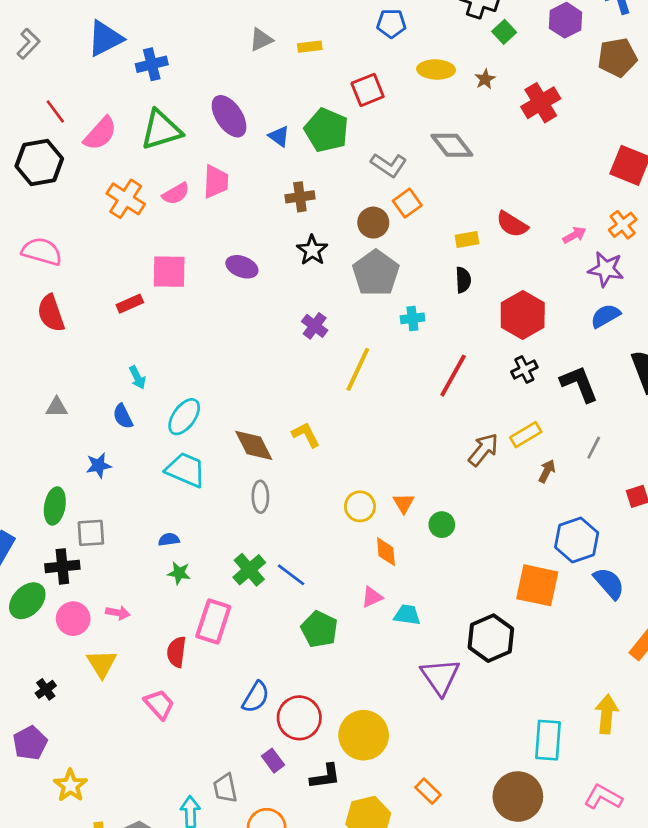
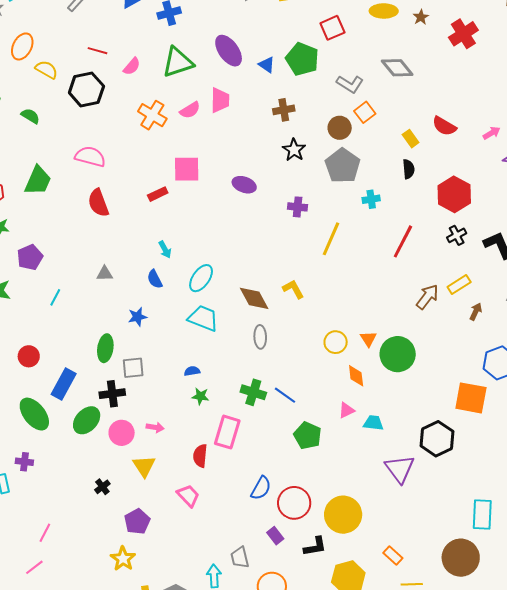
red line: (55, 112) -> (97, 51), turned -36
pink semicircle: (100, 134) -> (132, 66), size x0.7
yellow rectangle: (467, 240) -> (411, 139), turned 66
purple ellipse: (242, 267) -> (244, 185), moved
purple cross: (315, 326) -> (298, 207), turned -30
green circle: (442, 525) -> (398, 354), size x1.8
green cross: (249, 570) -> (253, 392), turned -30
purple pentagon: (30, 743) -> (137, 522), moved

